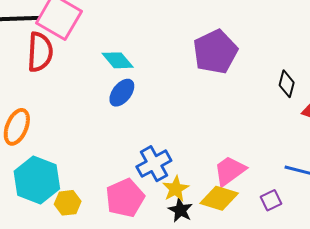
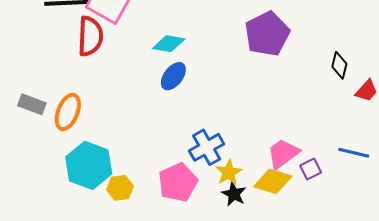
cyan diamond: (118, 60) -> (169, 44), turned -40
purple square: (271, 200) -> (311, 169), moved

